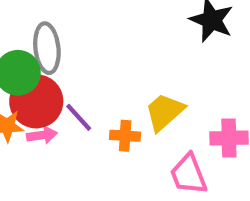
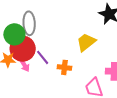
yellow trapezoid: (164, 112) -> (86, 42), moved
pink arrow: (42, 135) -> (24, 65), turned 64

